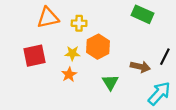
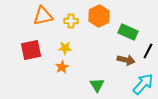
green rectangle: (143, 14) -> (128, 32), moved
orange hexagon: (98, 47) -> (99, 16), moved
green triangle: (110, 82) -> (97, 85), moved

